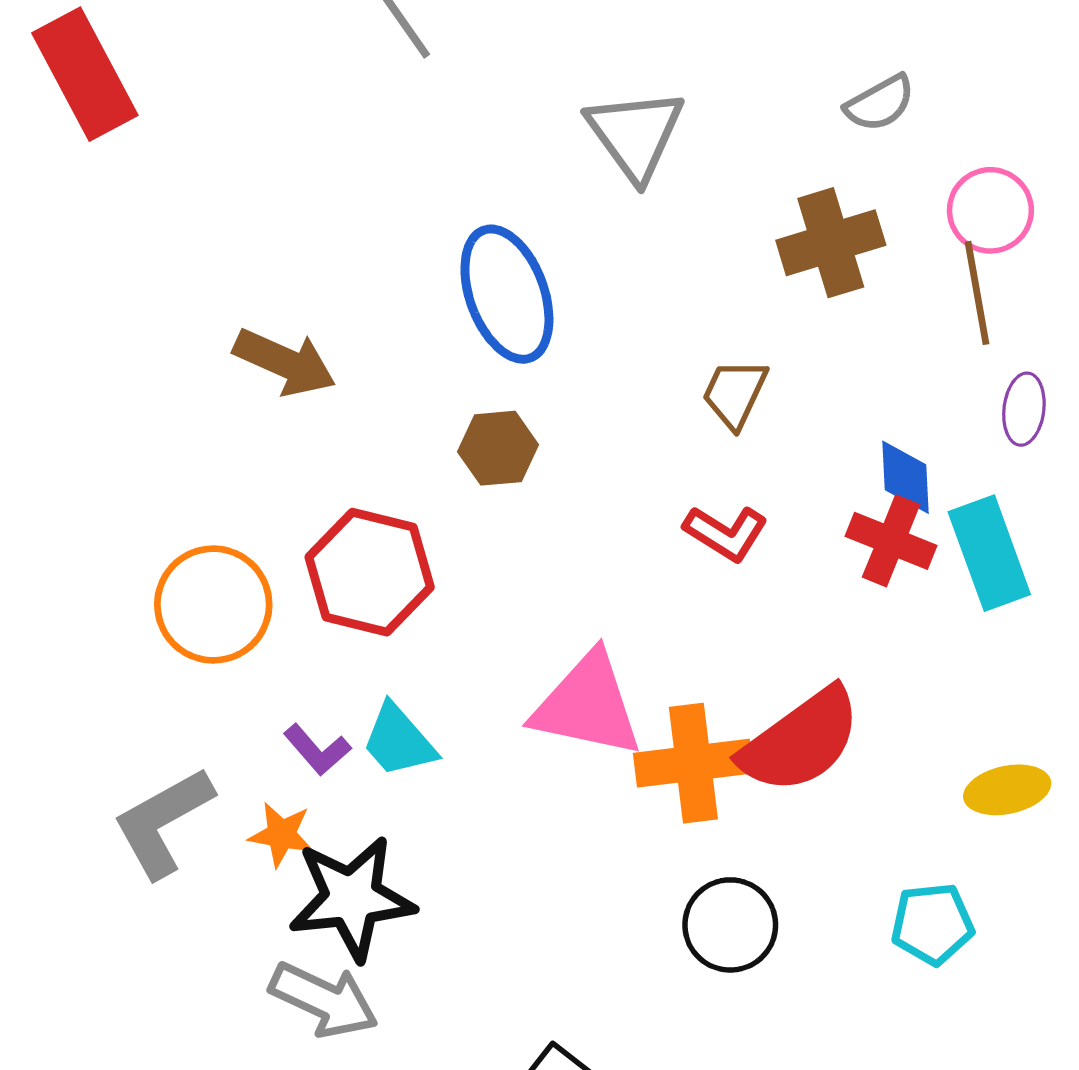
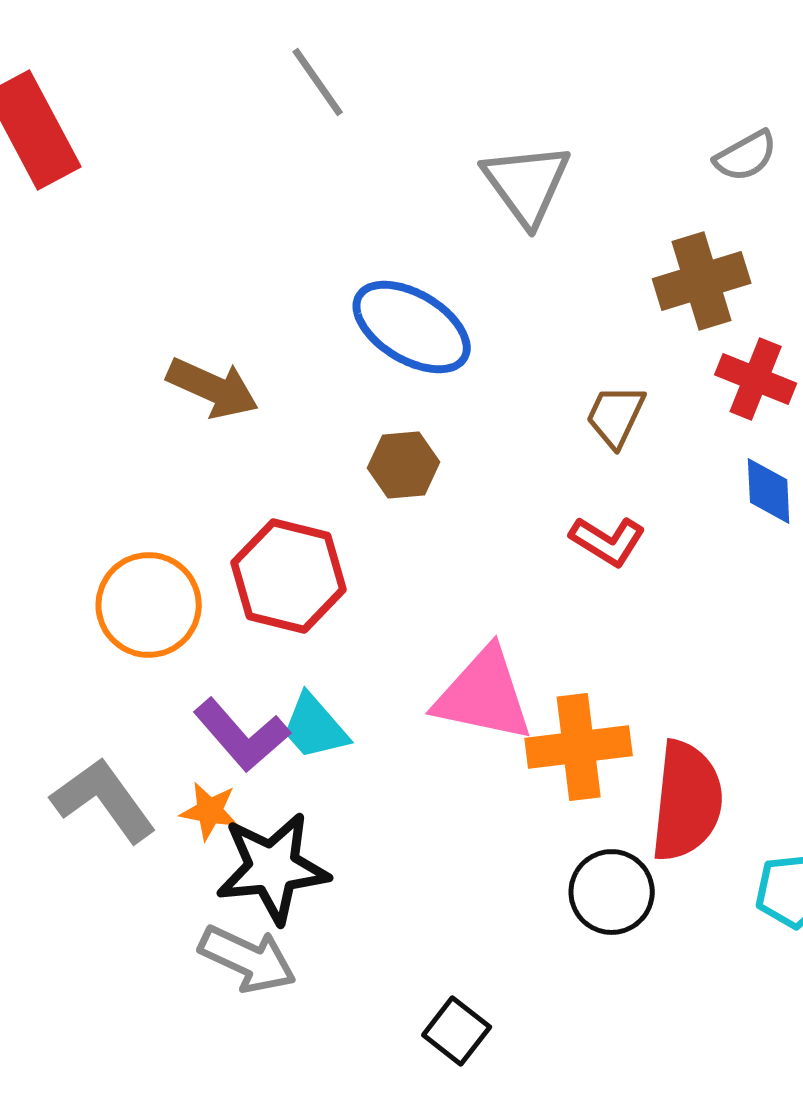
blue ellipse: (507, 294) -> (412, 327), turned -39
red cross: (891, 541) -> (756, 379), moved
red semicircle: (801, 741) -> (687, 801), moved, turned -48
purple L-shape: (317, 750) -> (242, 735), size x1.6
gray L-shape: (163, 822) -> (104, 800), turned 83

